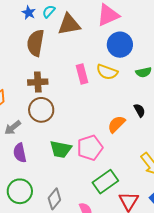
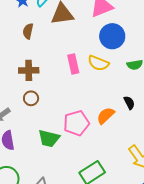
brown semicircle: (36, 43) -> (28, 31), size x0.6
brown circle: (41, 110) -> (31, 98), size x0.6
pink pentagon: (90, 148) -> (76, 123), moved

